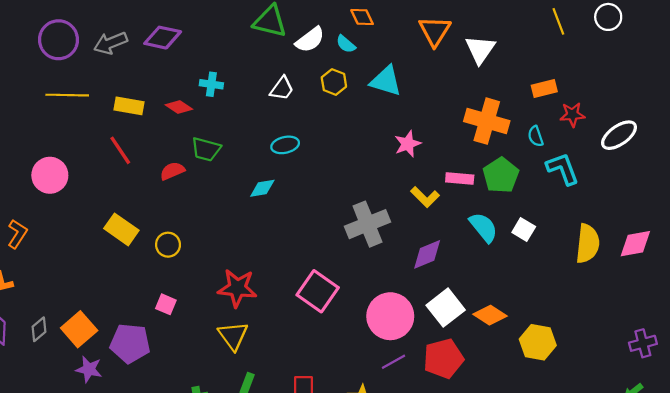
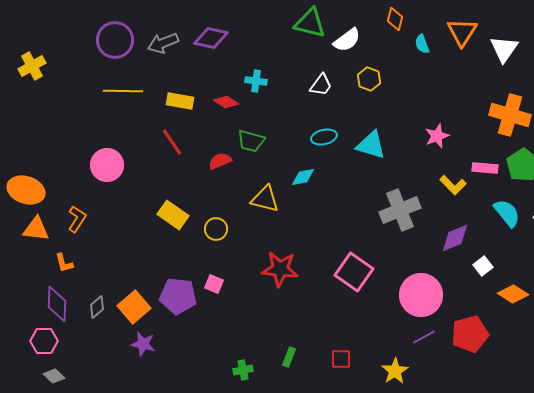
orange diamond: (362, 17) -> (395, 19), turned 40
cyan semicircle: (346, 44) -> (422, 44), moved, turned 30
cyan triangle: (386, 81) -> (371, 145), moved
white square: (446, 308) -> (483, 266), moved, size x0.6
yellow triangle: (233, 336) -> (265, 199), moved, turned -40
purple pentagon: (130, 343) -> (178, 296), moved

